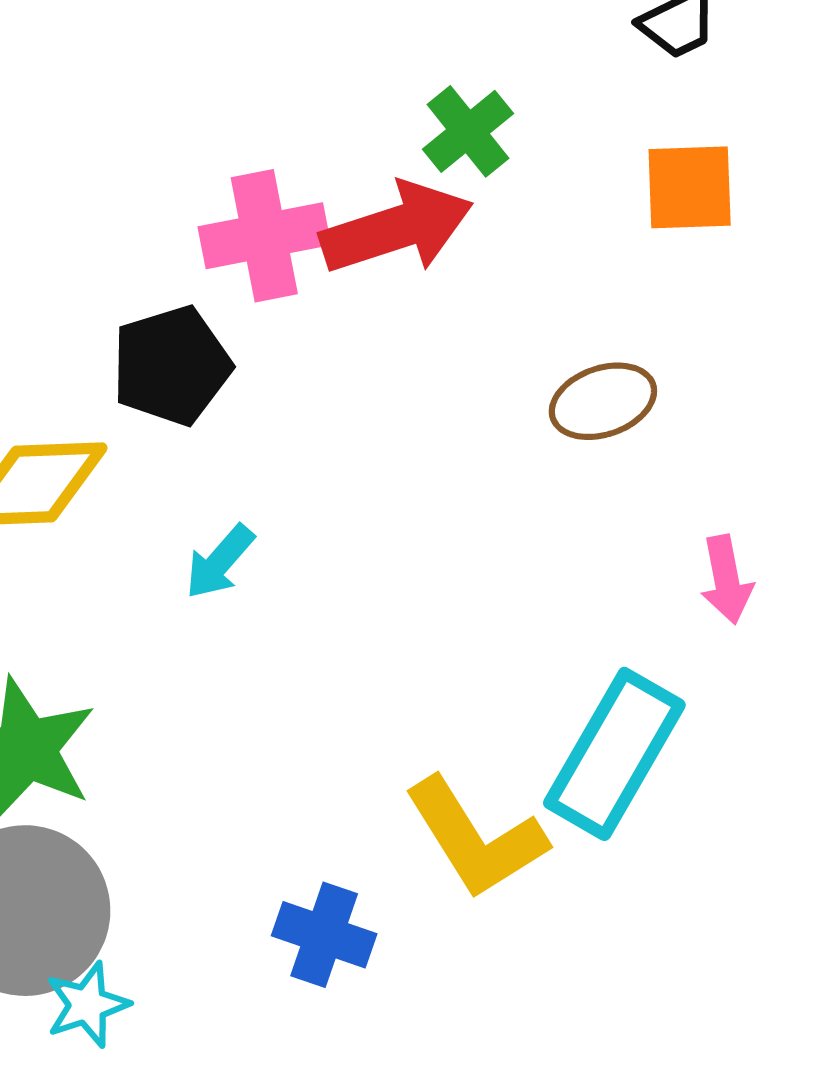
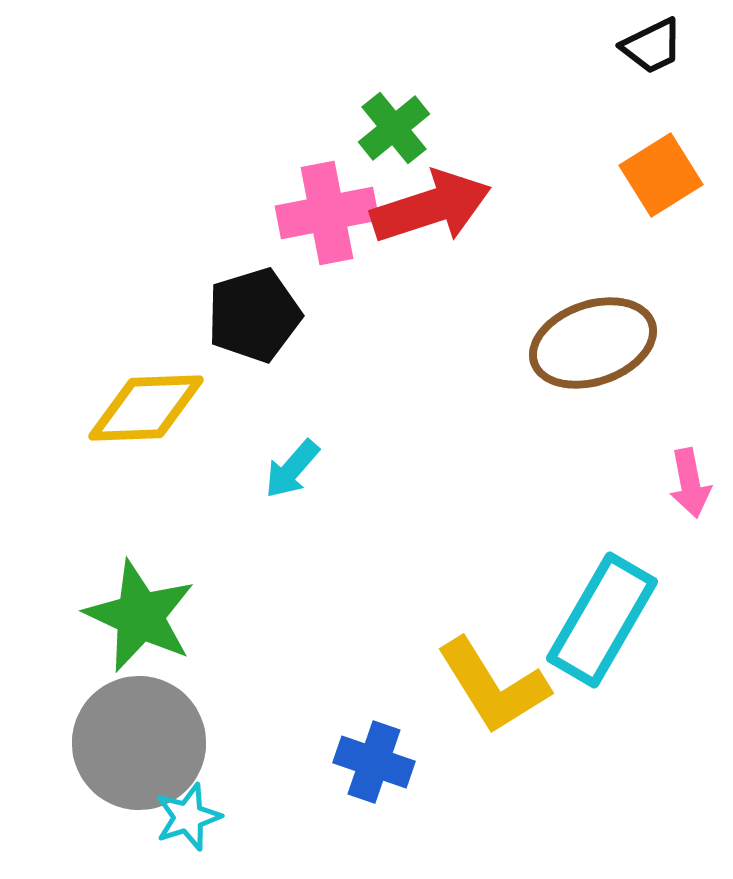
green cross: (468, 131) -> (394, 128), moved
orange square: (690, 187) -> (661, 175), turned -30
brown ellipse: (603, 401) -> (593, 343), size x1.5

